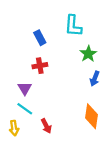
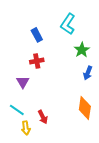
cyan L-shape: (73, 26) -> (68, 24), turned 30
cyan line: (25, 109) -> (17, 110), moved
yellow arrow: (14, 128) -> (26, 128), moved

